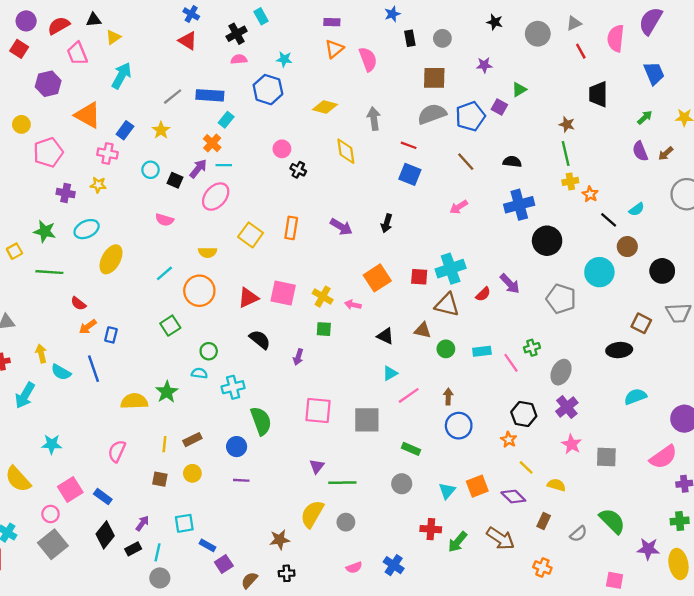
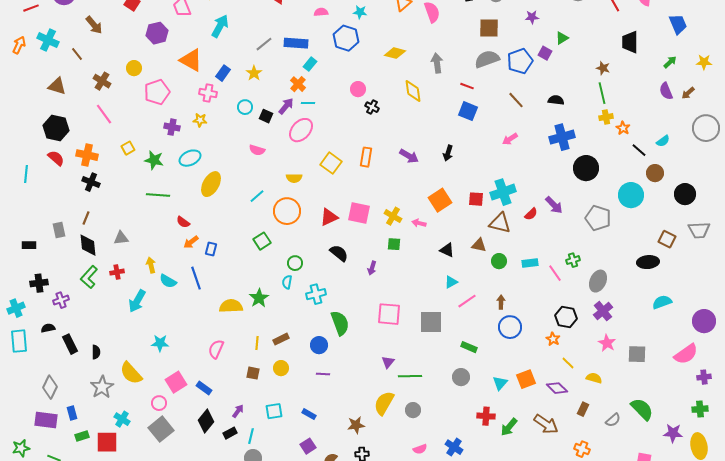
yellow square: (14, 251) -> (128, 148), moved
cyan semicircle: (199, 373) -> (287, 282), turned -88
blue rectangle: (207, 545) -> (309, 414), moved

